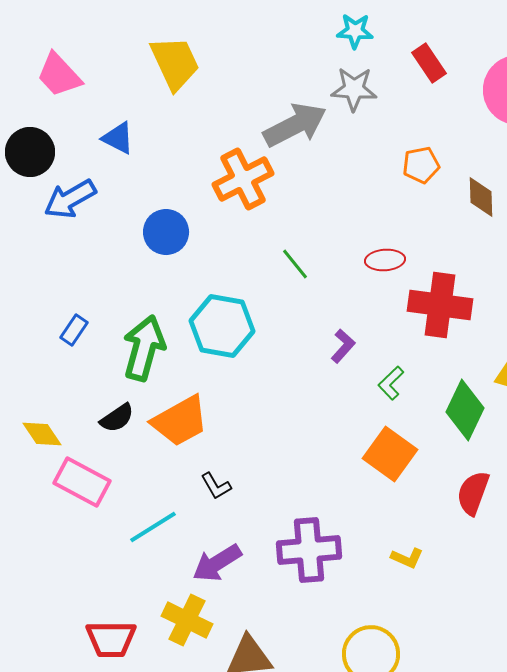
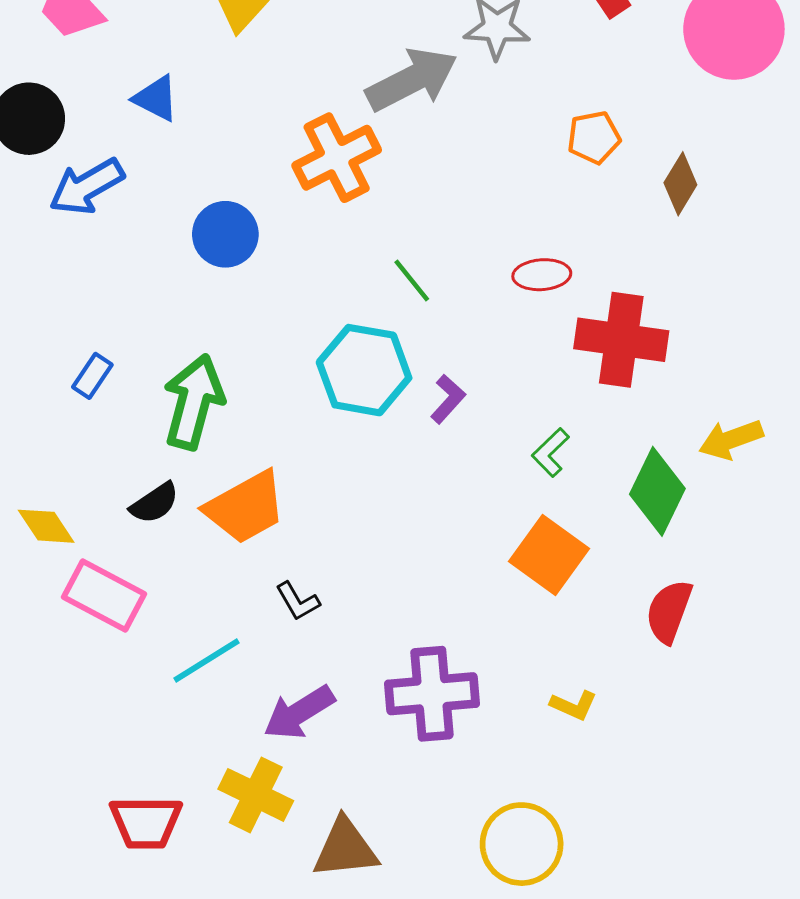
brown diamond: (481, 197) -> (680, 184), turned 33
cyan hexagon: (222, 326) -> (364, 370), moved
purple L-shape: (343, 346) -> (448, 399), moved

